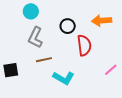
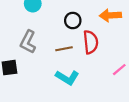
gray L-shape: (35, 37) -> (28, 42), moved
brown line: (44, 60) -> (64, 49), moved

